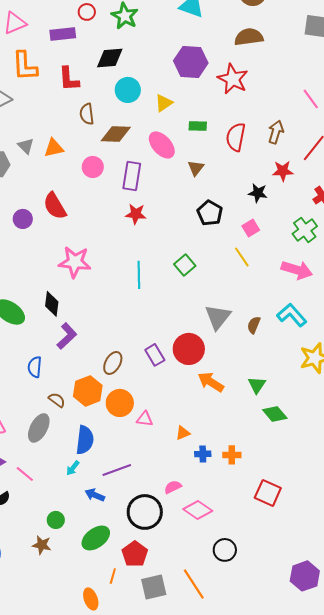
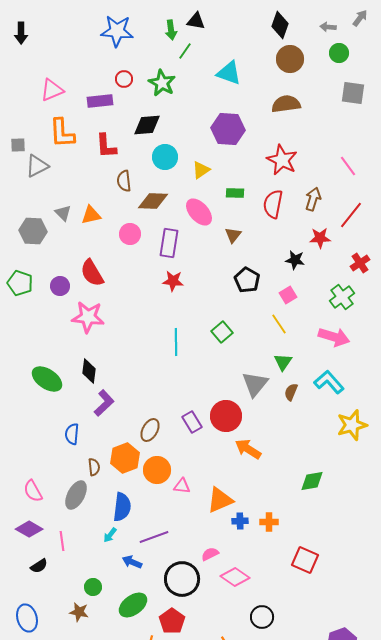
red star: (233, 79) -> (282, 160), moved
pink star: (75, 262) -> (88, 317), moved
green triangle: (257, 385) -> (283, 362), moved
brown semicircle: (57, 400) -> (94, 467), turned 48
green diamond: (275, 414) -> (312, 481), turned -60
orange triangle: (183, 433) -> (220, 500), size x1.8
pink line: (25, 474) -> (62, 541), turned 42

